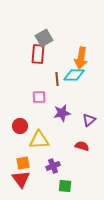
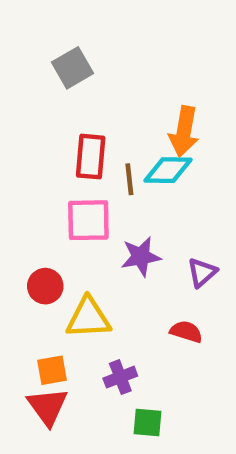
gray square: (44, 38) -> (73, 68), moved
red rectangle: (38, 54) -> (91, 157), moved
pink square: (39, 97) -> (88, 220), size x1.5

